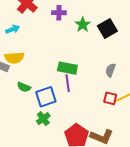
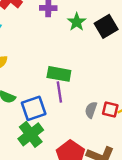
gray semicircle: (110, 70) -> (91, 110), moved
green cross: (43, 119) -> (31, 134), size x1.5

